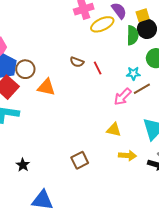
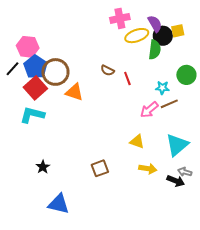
black circle: (147, 29) -> (163, 36), moved
green semicircle: (133, 35) -> (155, 50), moved
brown circle: (25, 69) -> (55, 72), size x1.4

